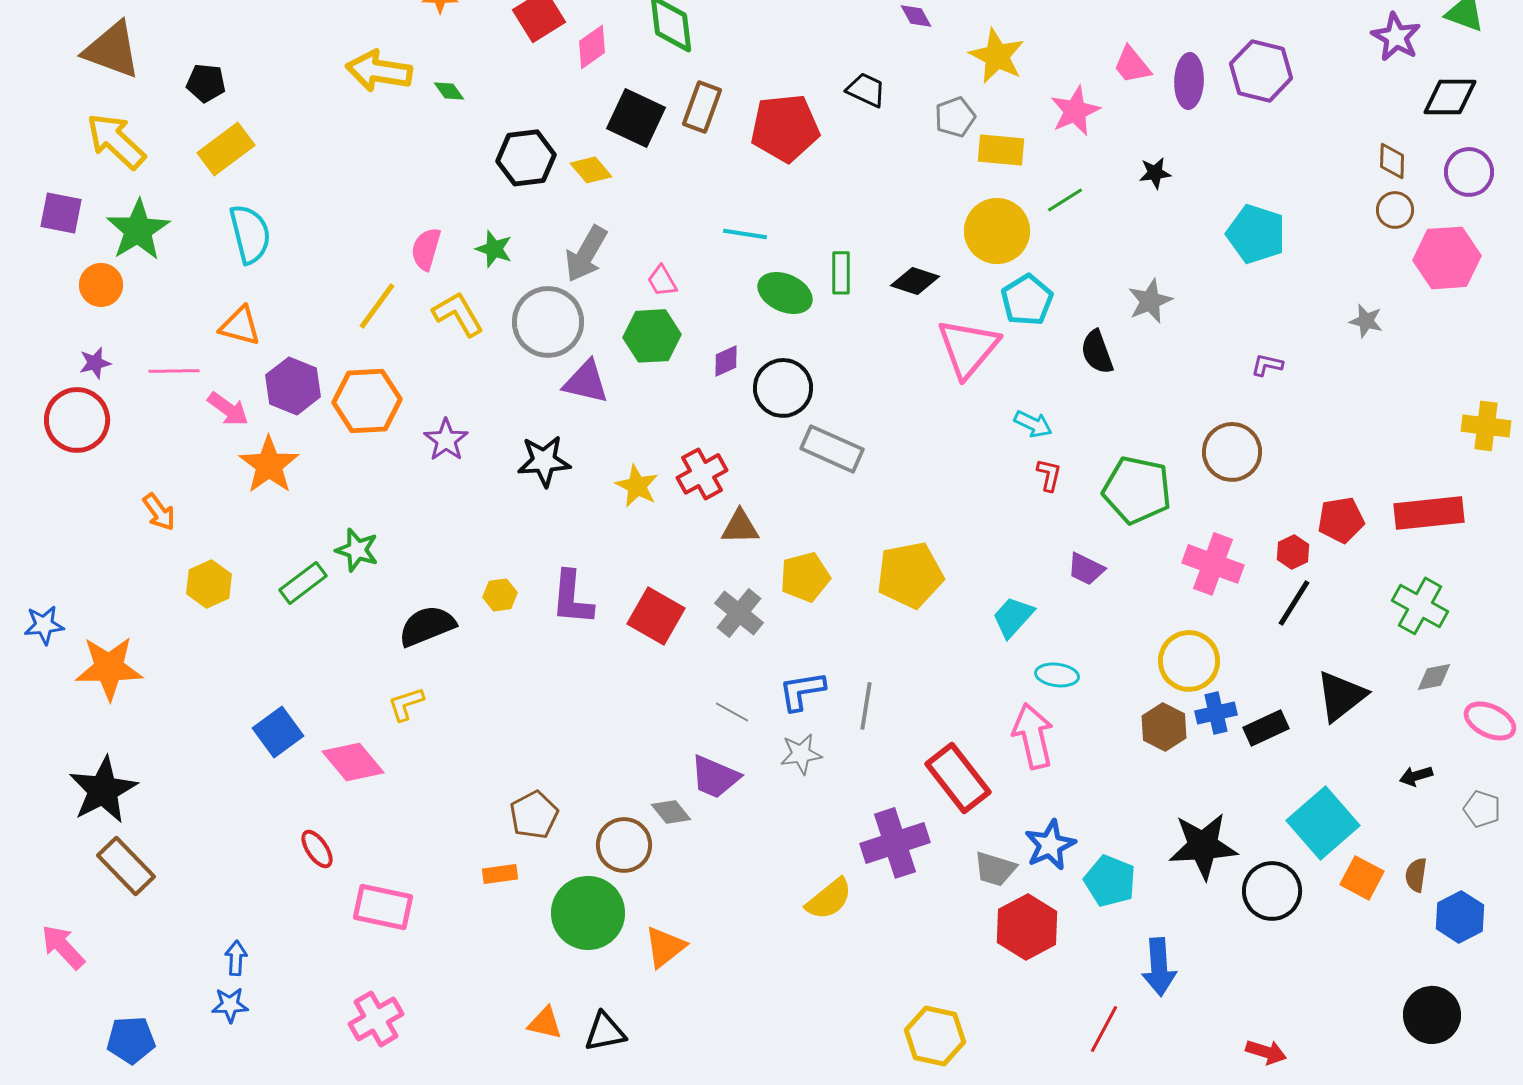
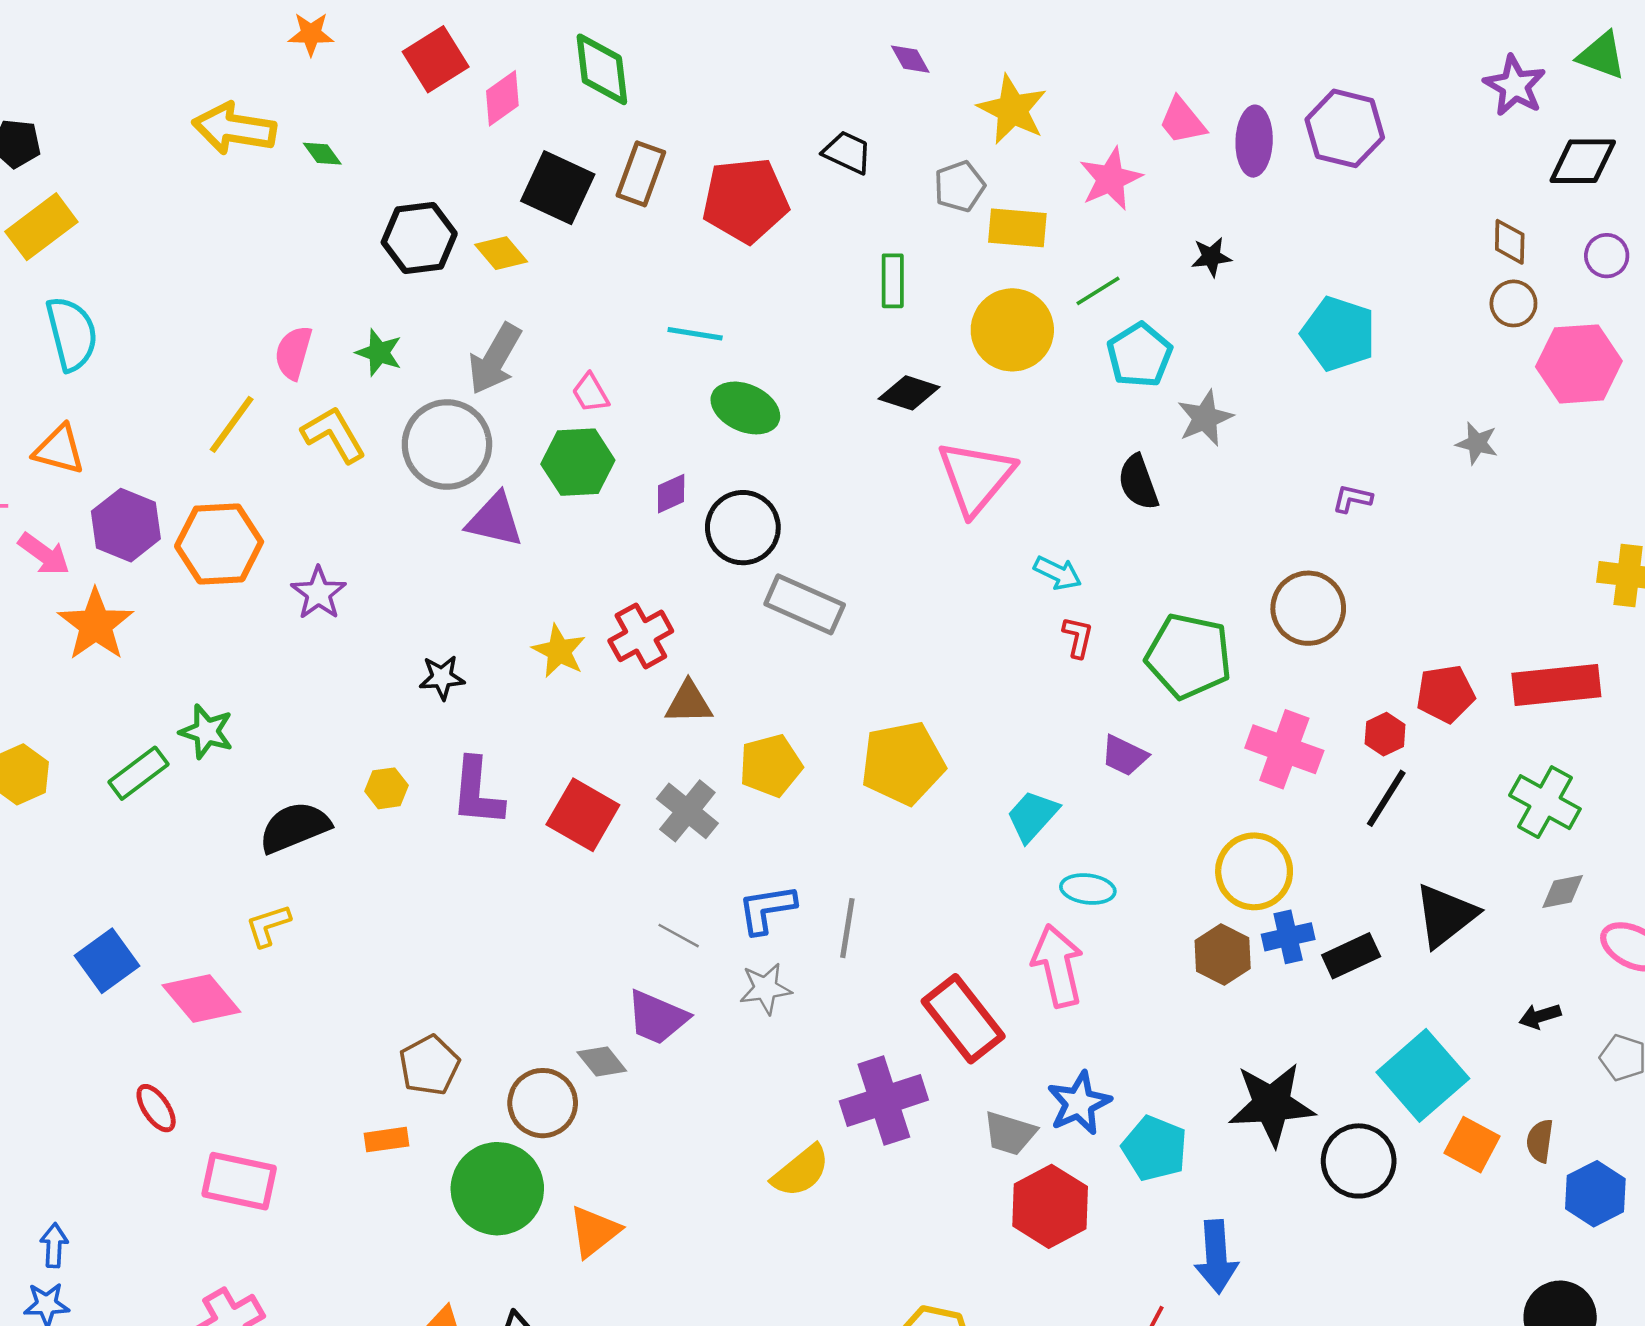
purple circle: (1469, 172) -> (1607, 256), size x0.7
green rectangle: (841, 273) -> (893, 281), moved
cyan pentagon: (1027, 300) -> (1140, 355), moved
black star: (544, 461) -> (442, 677), moved, size x0.7

